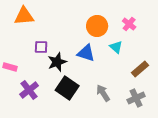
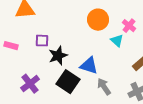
pink cross: (129, 24) -> (129, 26), moved
blue triangle: (86, 53) -> (89, 66), moved
pink rectangle: (10, 67) -> (11, 46), moved

